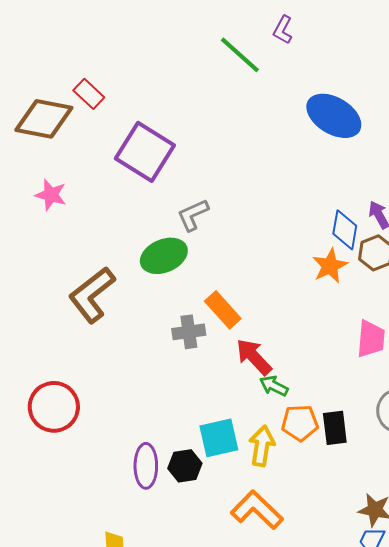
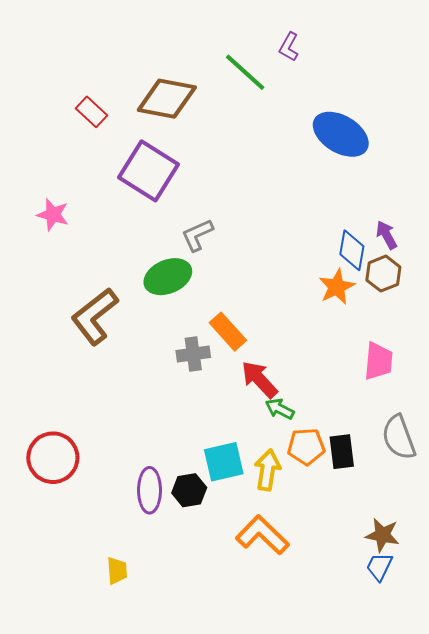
brown diamond: (44, 119) -> (167, 99), moved
red circle: (54, 407) -> (53, 458), moved

